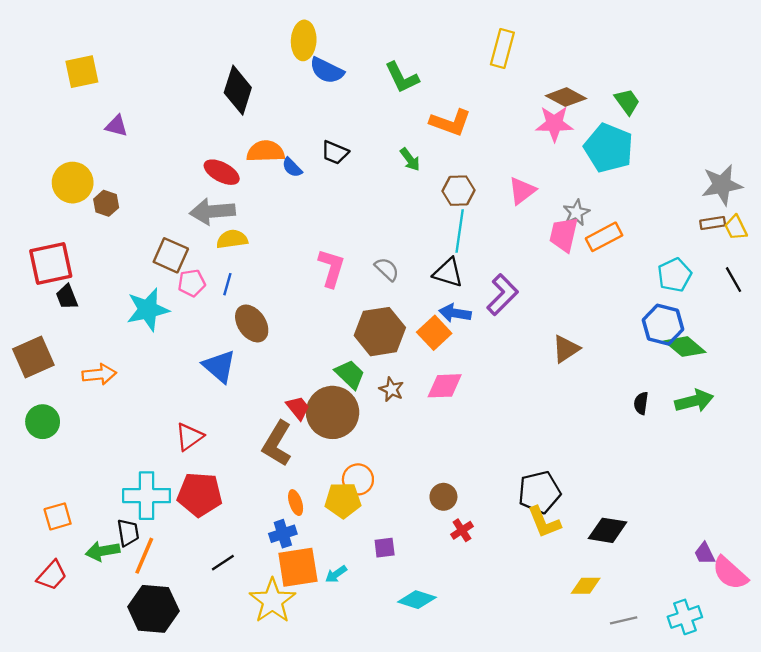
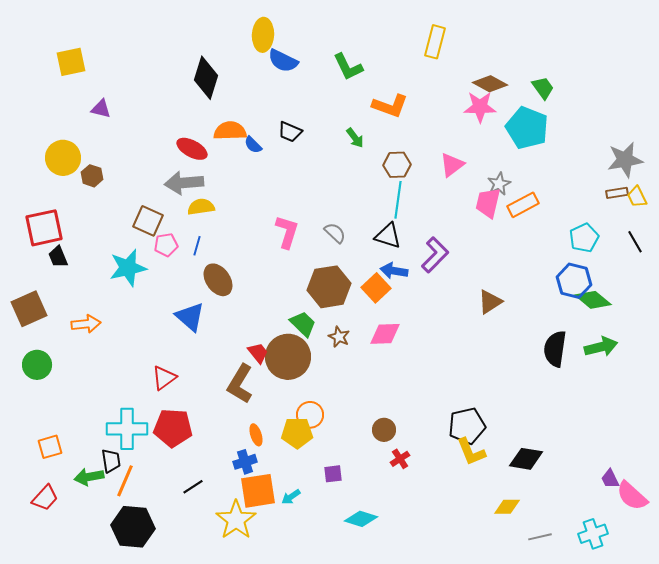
black semicircle: (641, 403) -> (555, 349), size x1.8

